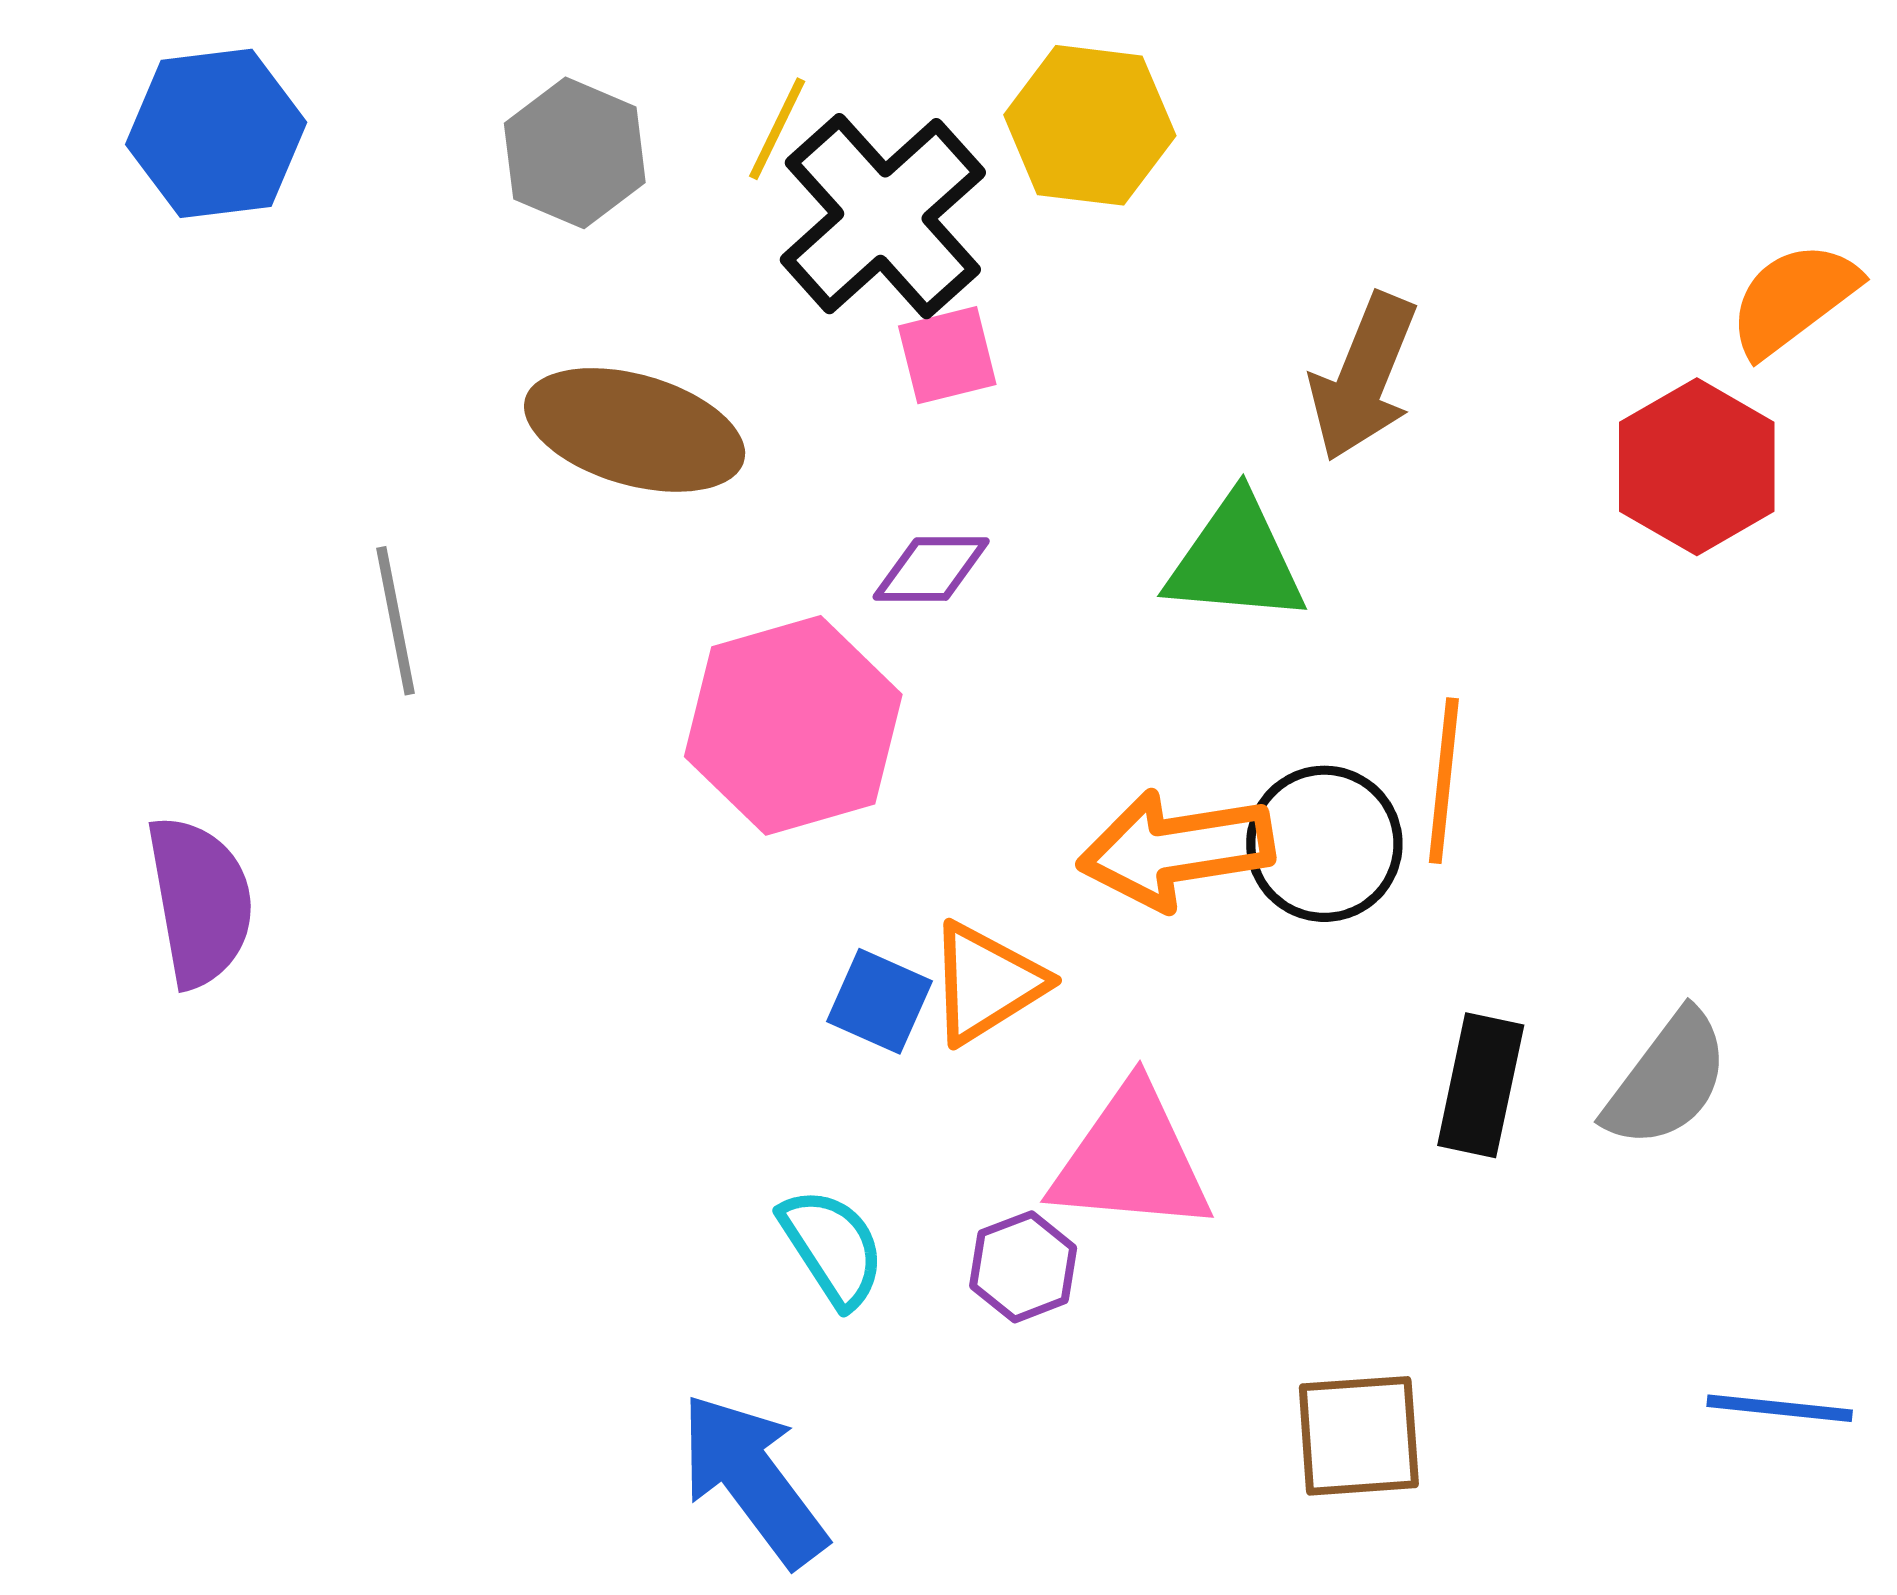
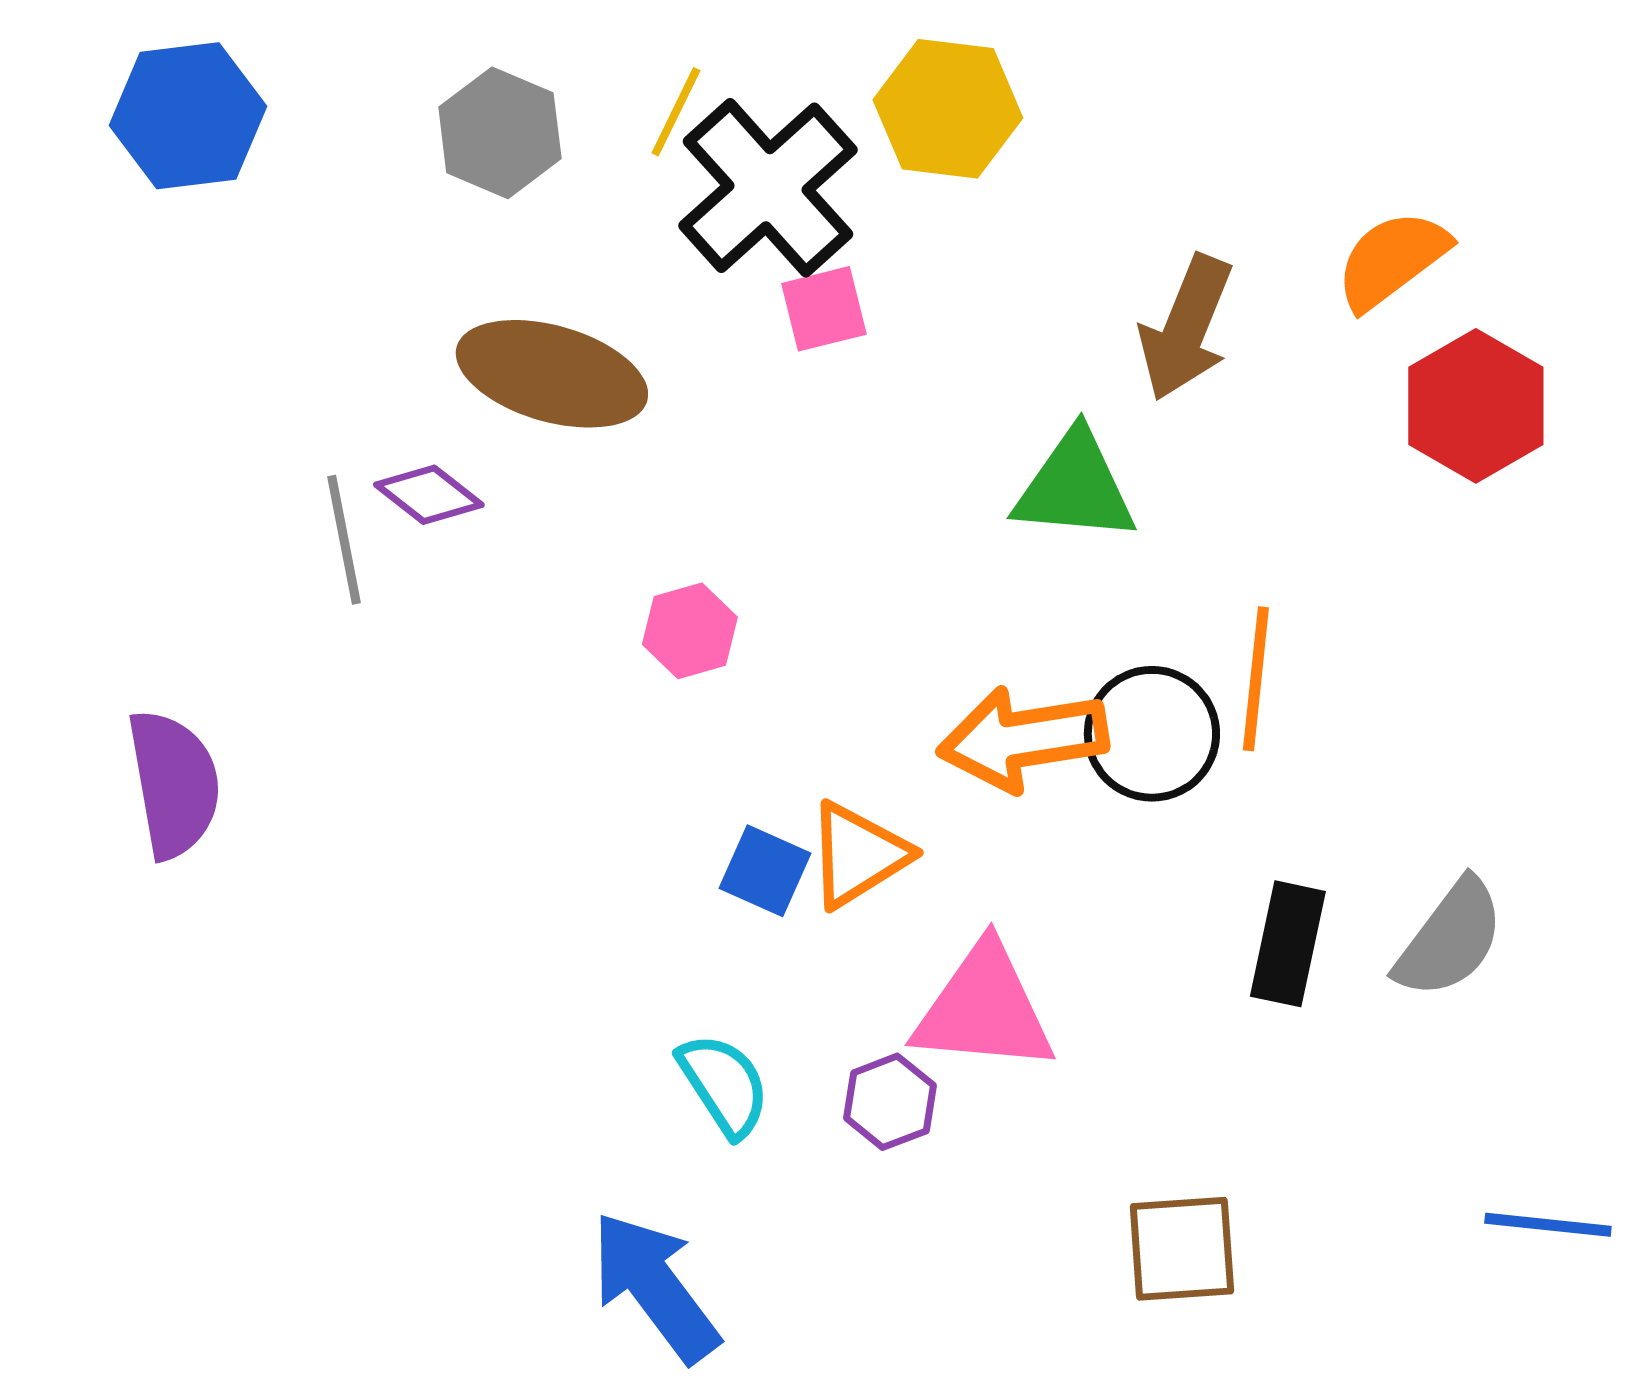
orange semicircle: (1793, 299) -> (1392, 260), moved
purple diamond: (931, 569) -> (429, 495), moved, turned 38
pink hexagon: (793, 725) -> (690, 631), size x0.5

